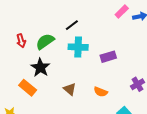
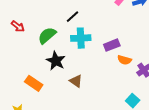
red arrow: (21, 41) -> (18, 26), moved, turned -32
black star: (40, 68) -> (56, 61), moved
orange semicircle: (101, 92) -> (124, 60), moved

